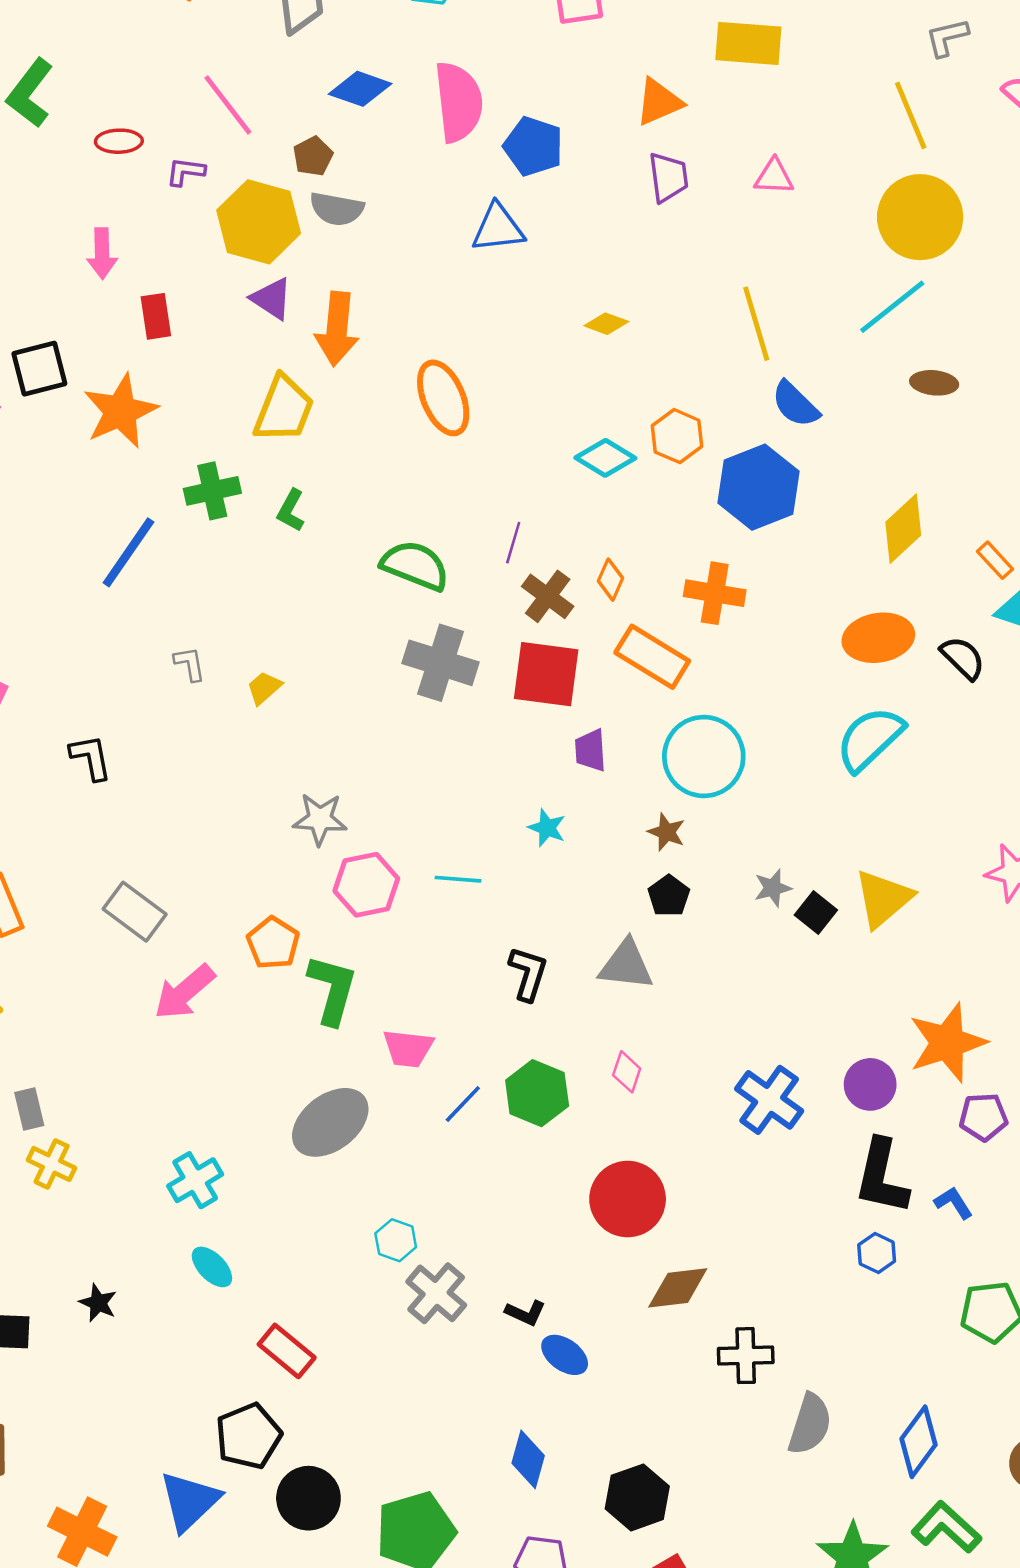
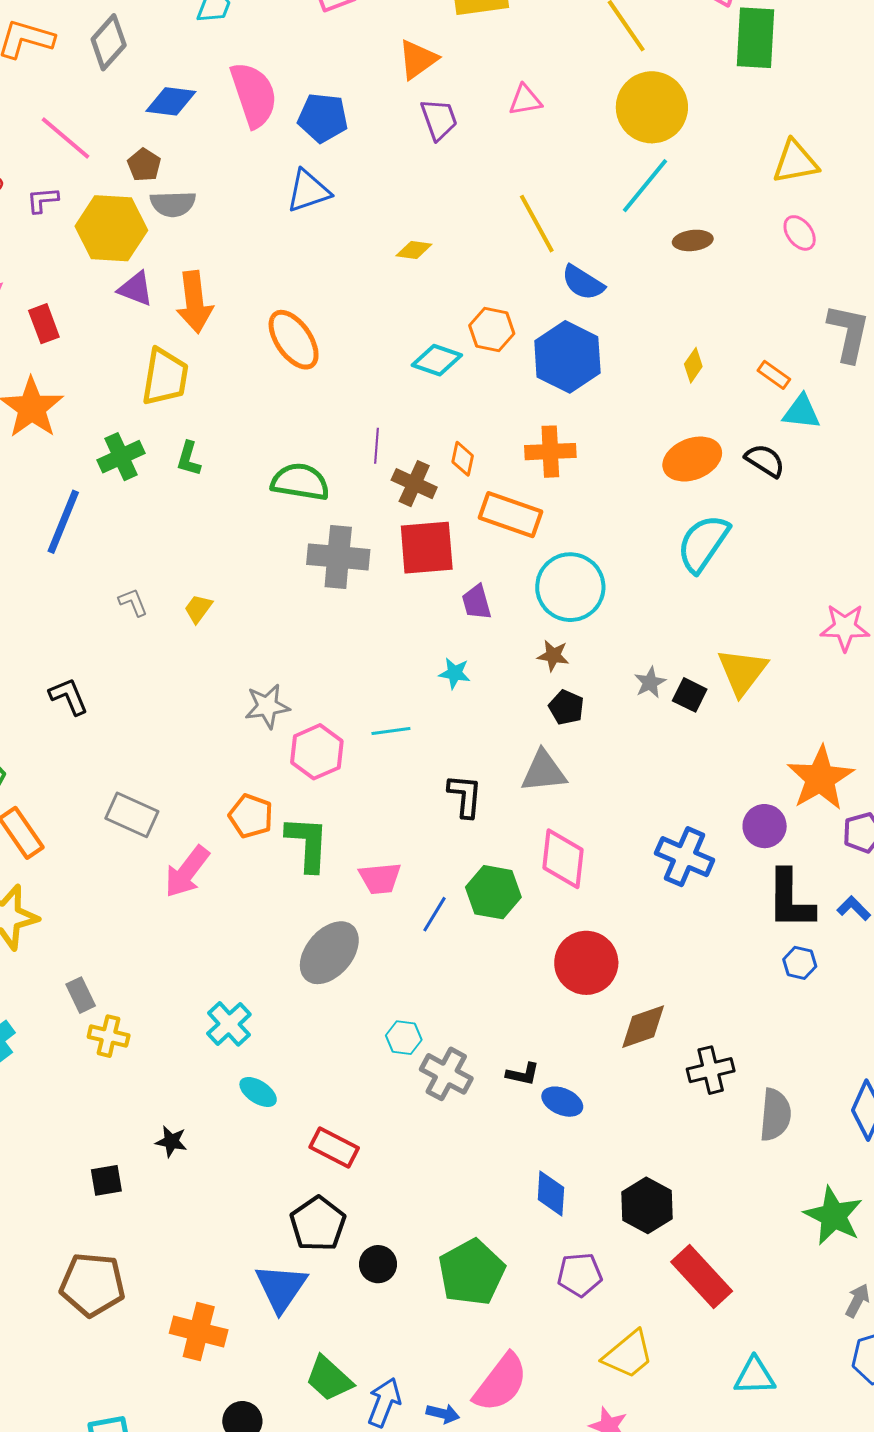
yellow diamond: (903, 529) -> (693, 365), size x0.6
pink diamond: (627, 1072) -> (563, 859), size x1.8
black circle: (308, 1498) -> (378, 1264), size x0.7

